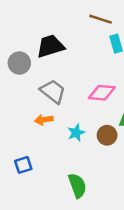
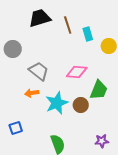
brown line: (101, 19) -> (68, 25), moved, turned 54
black trapezoid: (50, 46) -> (40, 18), moved
cyan star: (76, 133) -> (57, 103), size x1.6

